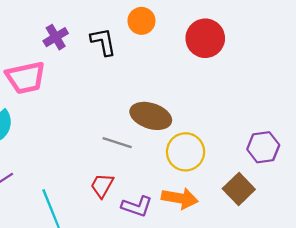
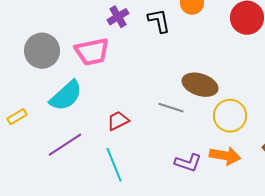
red trapezoid: (102, 185) -> (118, 121), moved, turned 35

